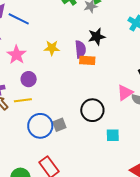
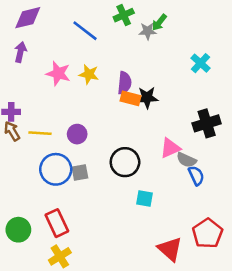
blue line: (19, 19) -> (85, 31), moved
black star: (97, 37) -> (147, 98), moved
pink star: (16, 55) -> (58, 73), moved, turned -30
purple circle: (29, 79) -> (77, 134), moved

